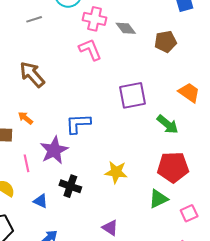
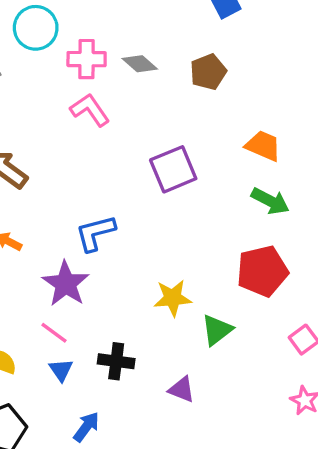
green arrow: (168, 124) -> (270, 201), moved
pink line: (27, 163) -> (54, 333), moved, turned -30
black cross: (70, 186) -> (116, 361), moved
green triangle: (158, 199) -> (217, 330), moved
blue triangle: (41, 201) -> (61, 370), turned 42

